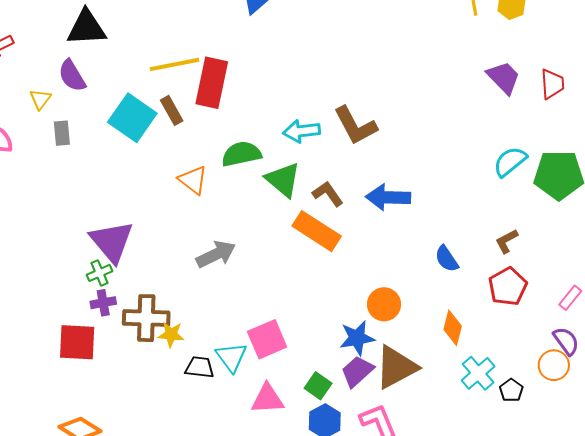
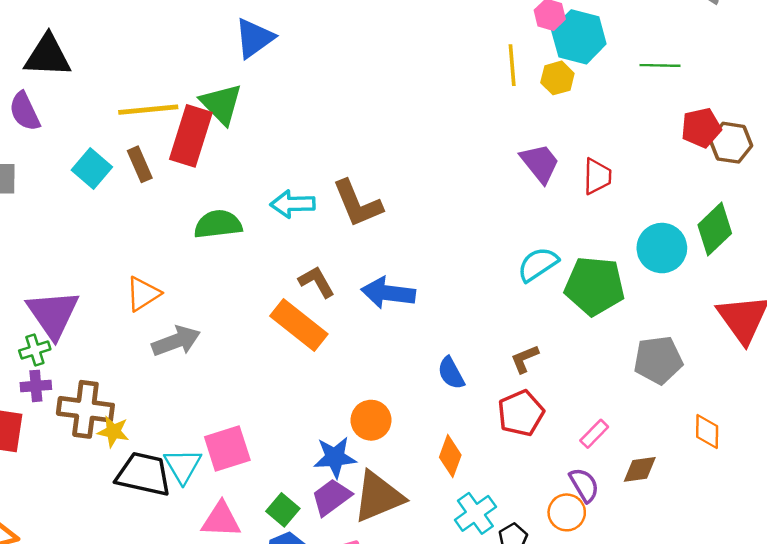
cyan square: (132, 118) -> (92, 169), size x0.7
orange triangle: (193, 180) -> (143, 294), moved, turned 44
green triangle: (283, 180) -> (221, 104), moved
black trapezoid: (200, 367) -> (144, 474), size x1.6

